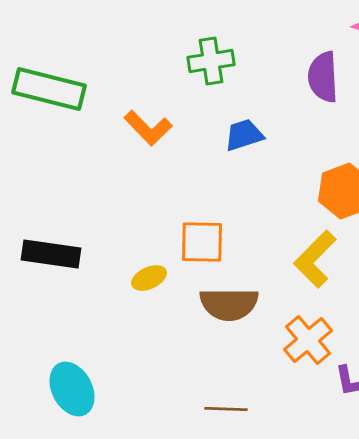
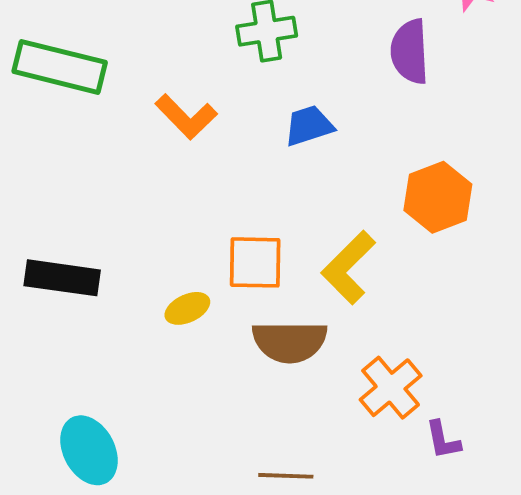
yellow L-shape: (315, 259) -> (348, 268), moved

